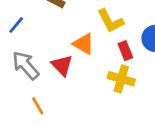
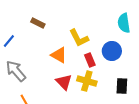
red triangle: (62, 65) -> (64, 82), moved

